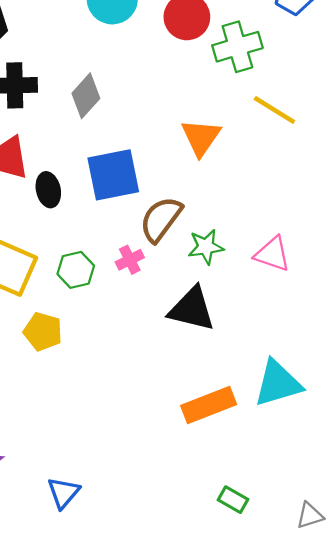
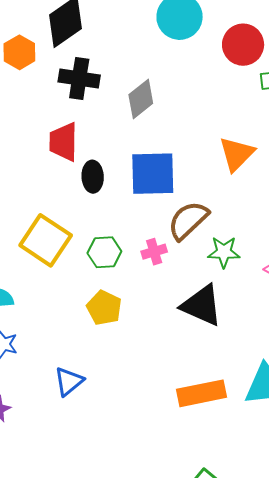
yellow pentagon: (43, 332) -> (104, 308), moved
blue triangle: (63, 493) -> (69, 381), moved

